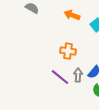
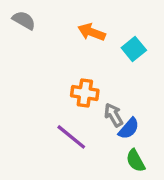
gray arrow: (78, 75) -> (114, 115), moved, turned -32

